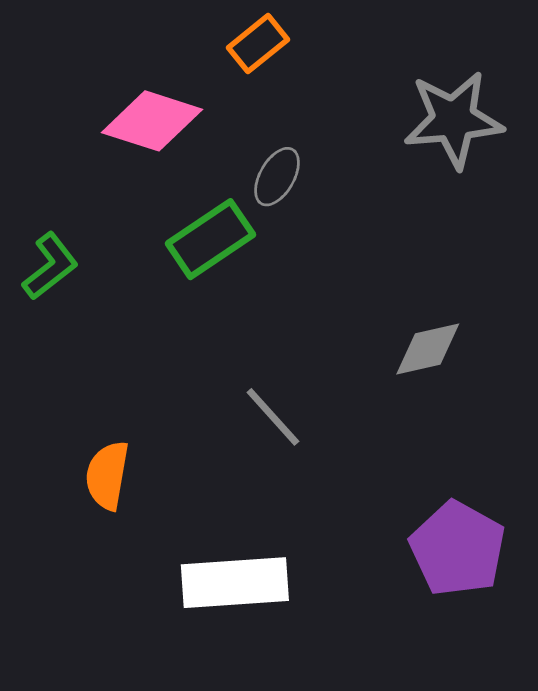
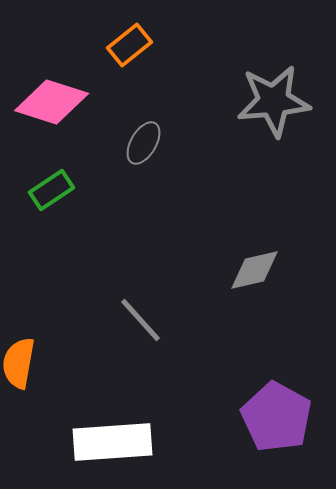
green rectangle: (210, 239) -> (52, 190), moved, size x0.7

